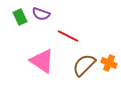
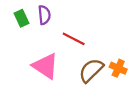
purple semicircle: (41, 14) -> (44, 15), turned -114

